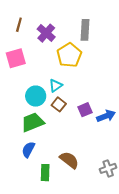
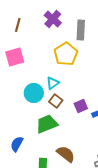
purple cross: (46, 33) -> (53, 19), moved
green trapezoid: (33, 122) -> (47, 124), moved
blue semicircle: (28, 150) -> (17, 144), moved

